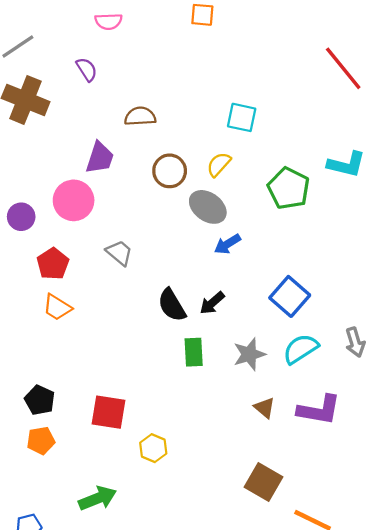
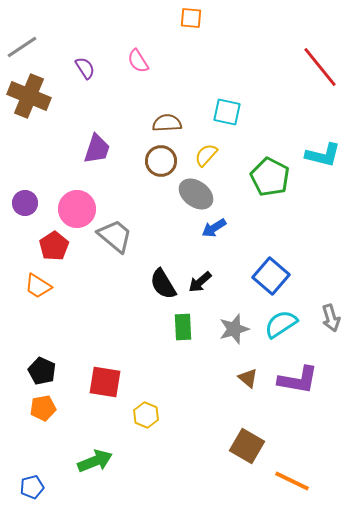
pink semicircle: (108, 21) -> (138, 61), moved, turned 60
brown semicircle: (140, 116) -> (167, 123), moved
pink circle: (74, 200) -> (77, 209), moved
gray trapezoid: (119, 253) -> (115, 236), size x1.4
orange trapezoid: (57, 307) -> (38, 286), moved

